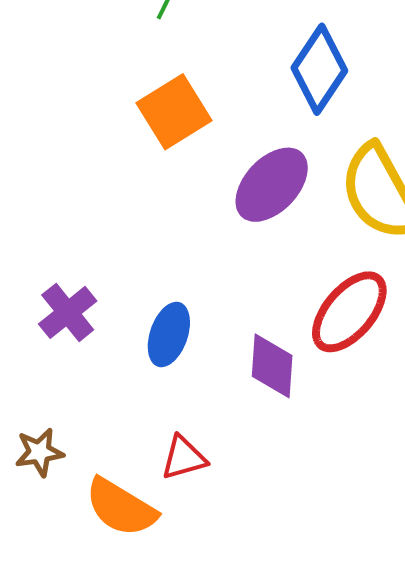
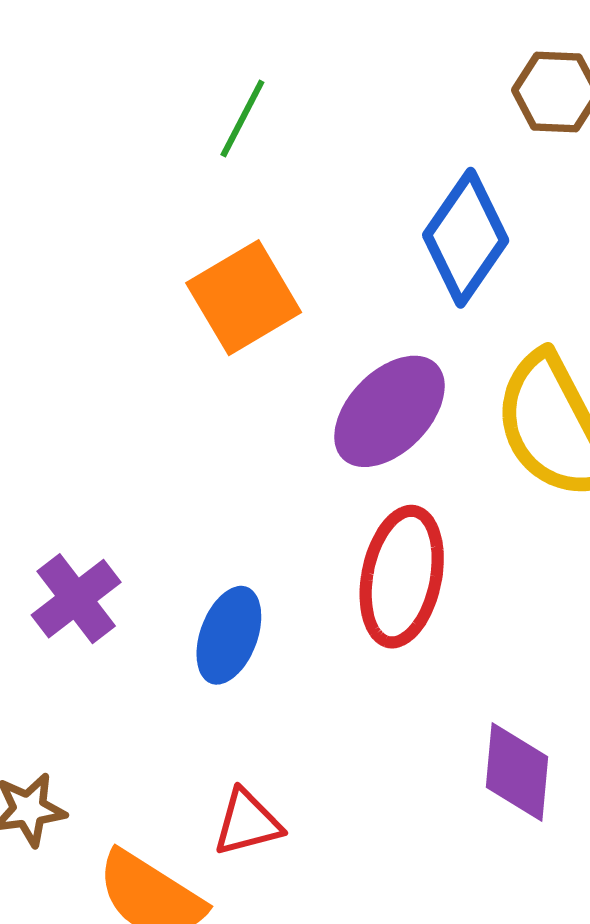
red ellipse: (349, 312) -> (402, 577), moved, turned -30
purple diamond: (272, 366) -> (517, 772), moved

